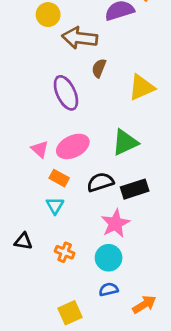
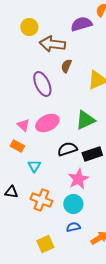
orange rectangle: (59, 178) -> (17, 146), moved
orange cross: (65, 252) -> (41, 200), size x1.5

